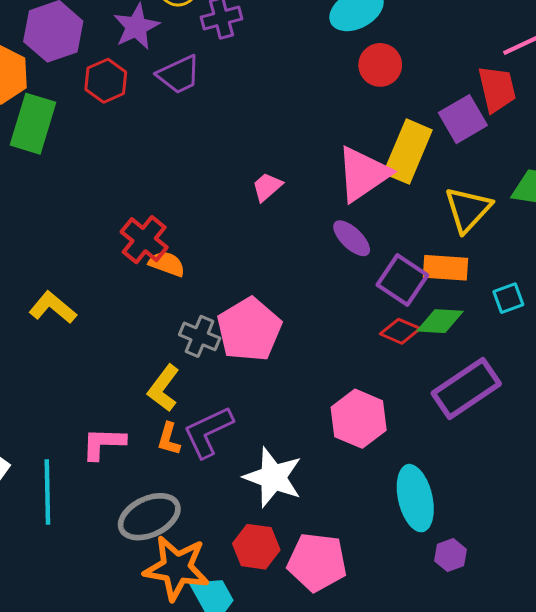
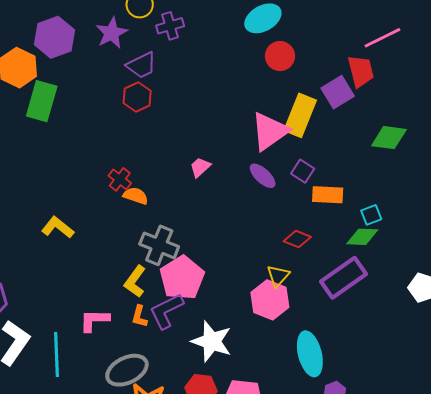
red hexagon: (106, 81) -> (137, 97), moved
pink trapezoid: (267, 187) -> (200, 167), moved
yellow triangle: (468, 209) -> (278, 276), moved, size x0.7
red cross: (144, 240) -> (120, 179), size x0.7
purple square: (402, 280) -> (303, 171), moved, size x0.7
green diamond: (440, 321) -> (362, 237), moved
pink pentagon: (249, 330) -> (182, 278), moved
gray cross: (200, 336) -> (159, 245), size x1.4

